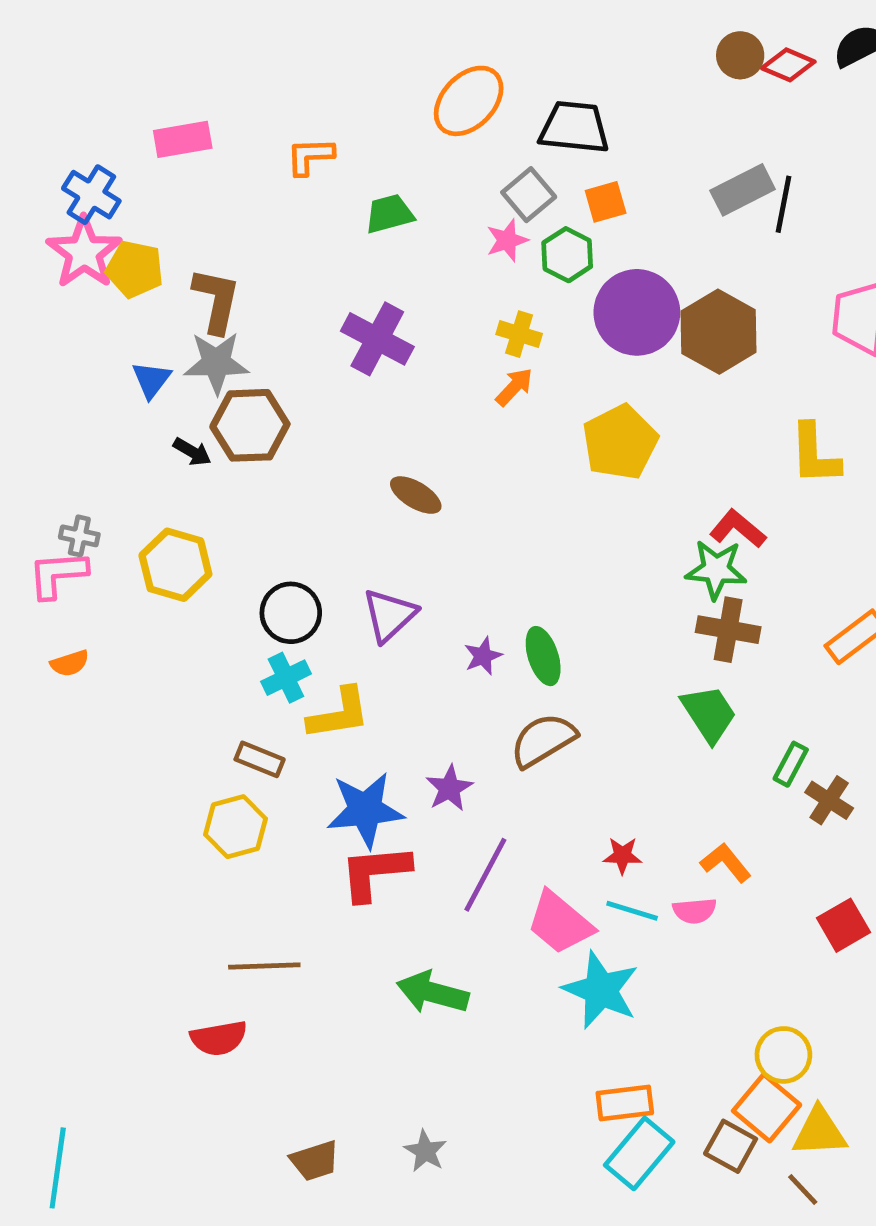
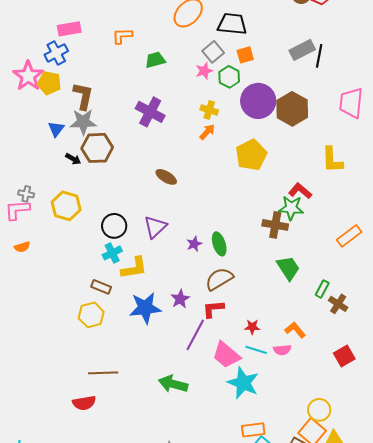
blue cross: (91, 195) -> (56, 53), moved, turned 30
brown cross: (728, 630) -> (275, 225), moved
red L-shape: (375, 872) -> (213, 309), moved, size x0.7

